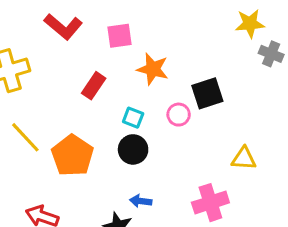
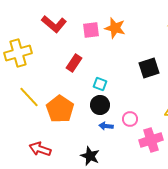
orange star: (153, 69) -> (115, 28), moved
pink circle: (179, 115) -> (130, 119), moved
blue arrow: (141, 201) -> (106, 126), moved

